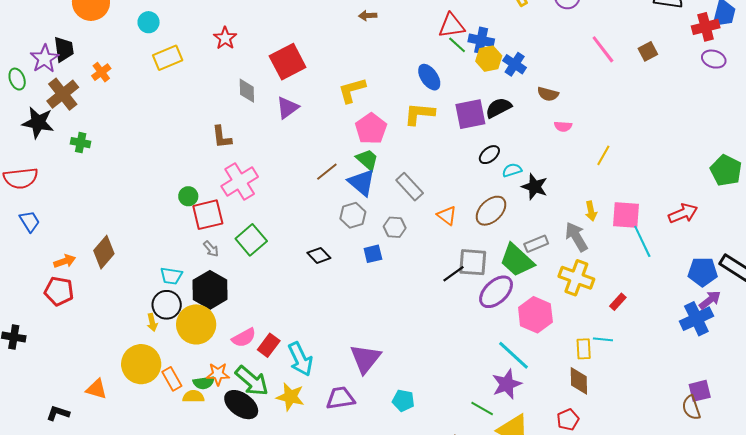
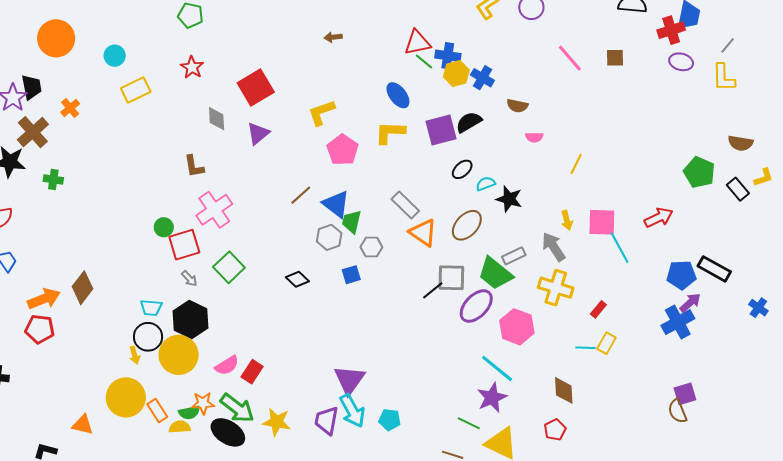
brown square: (648, 51) -> (615, 58), turned 30
green trapezoid: (367, 160) -> (352, 222), moved, turned -115
gray rectangle: (410, 187) -> (405, 205), moved
orange triangle: (447, 216) -> (423, 233), size x1.4
orange arrow: (65, 261) -> (44, 299), size x1.5
yellow rectangle: (584, 349) -> (606, 343), moved, turned 35
cyan arrow: (300, 359) -> (352, 411), moved
purple trapezoid: (340, 398) -> (327, 420), turned -68

